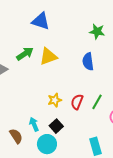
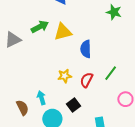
blue semicircle: (88, 62) -> (86, 49), moved
green line: (97, 102) -> (111, 73), moved
black square: (56, 126) -> (73, 105), moved

